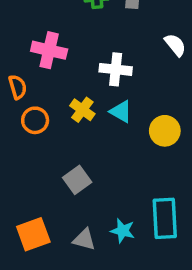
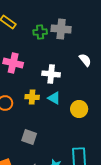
yellow cross: (82, 110) -> (32, 97), turned -32
gray square: (77, 180) -> (29, 137), turned -35

